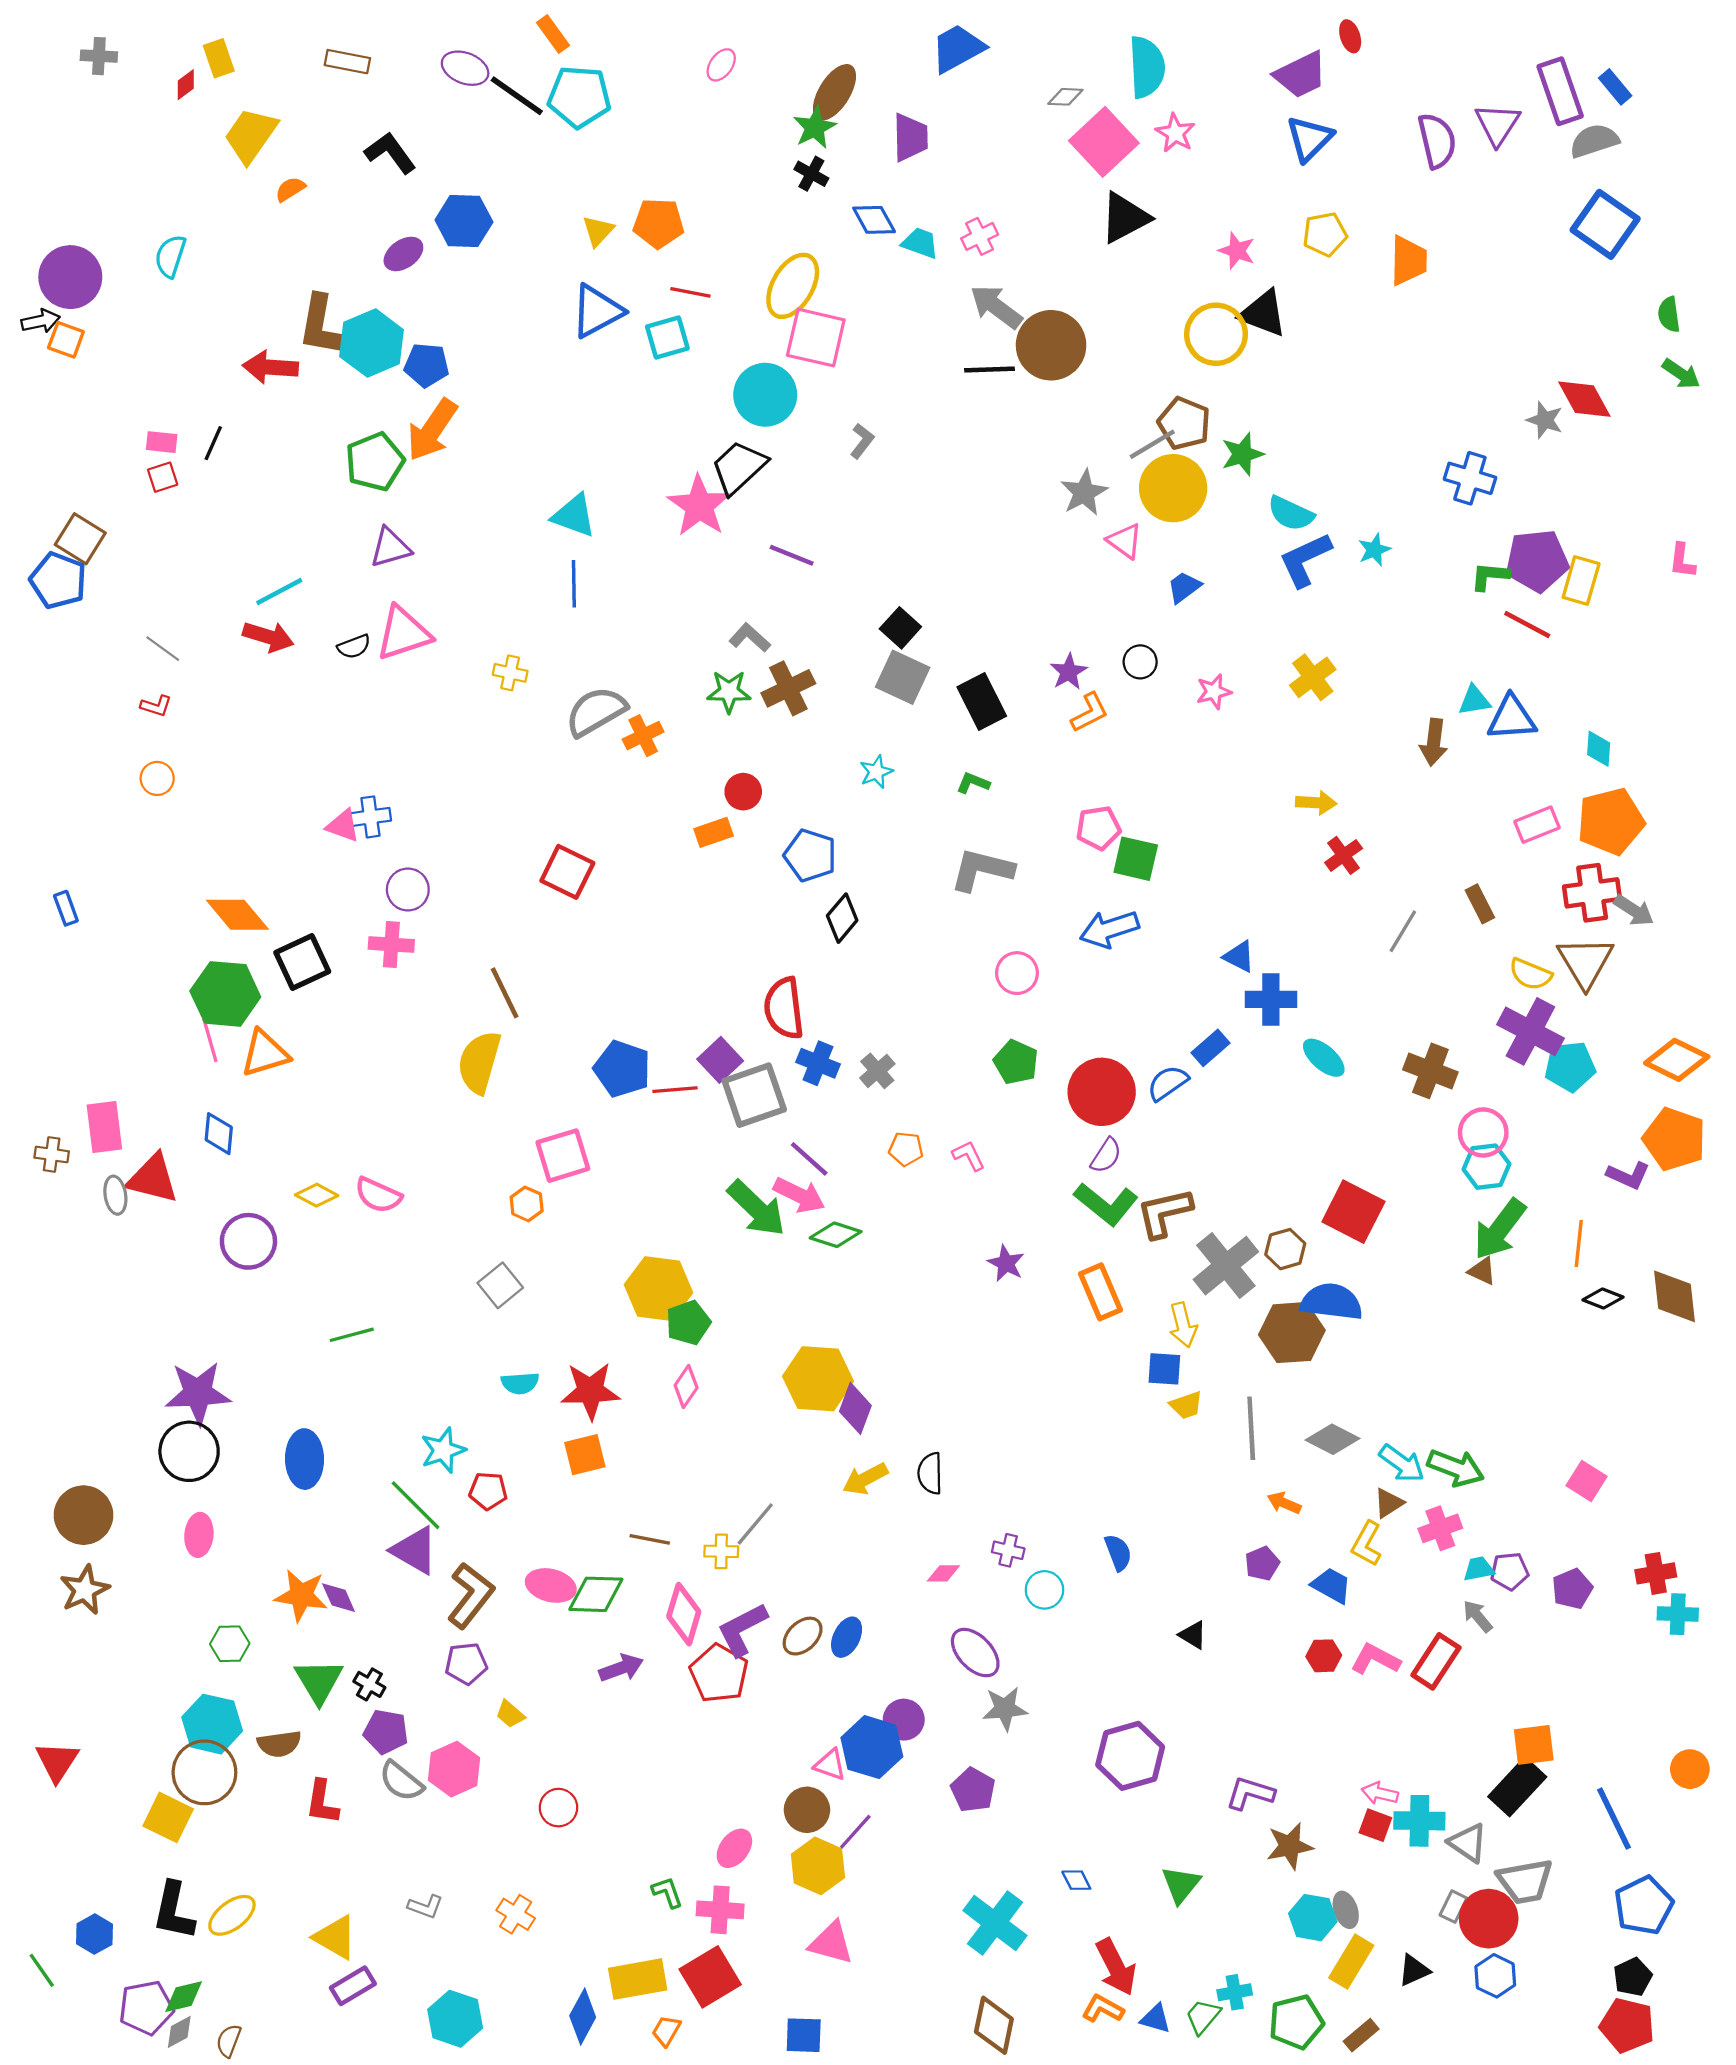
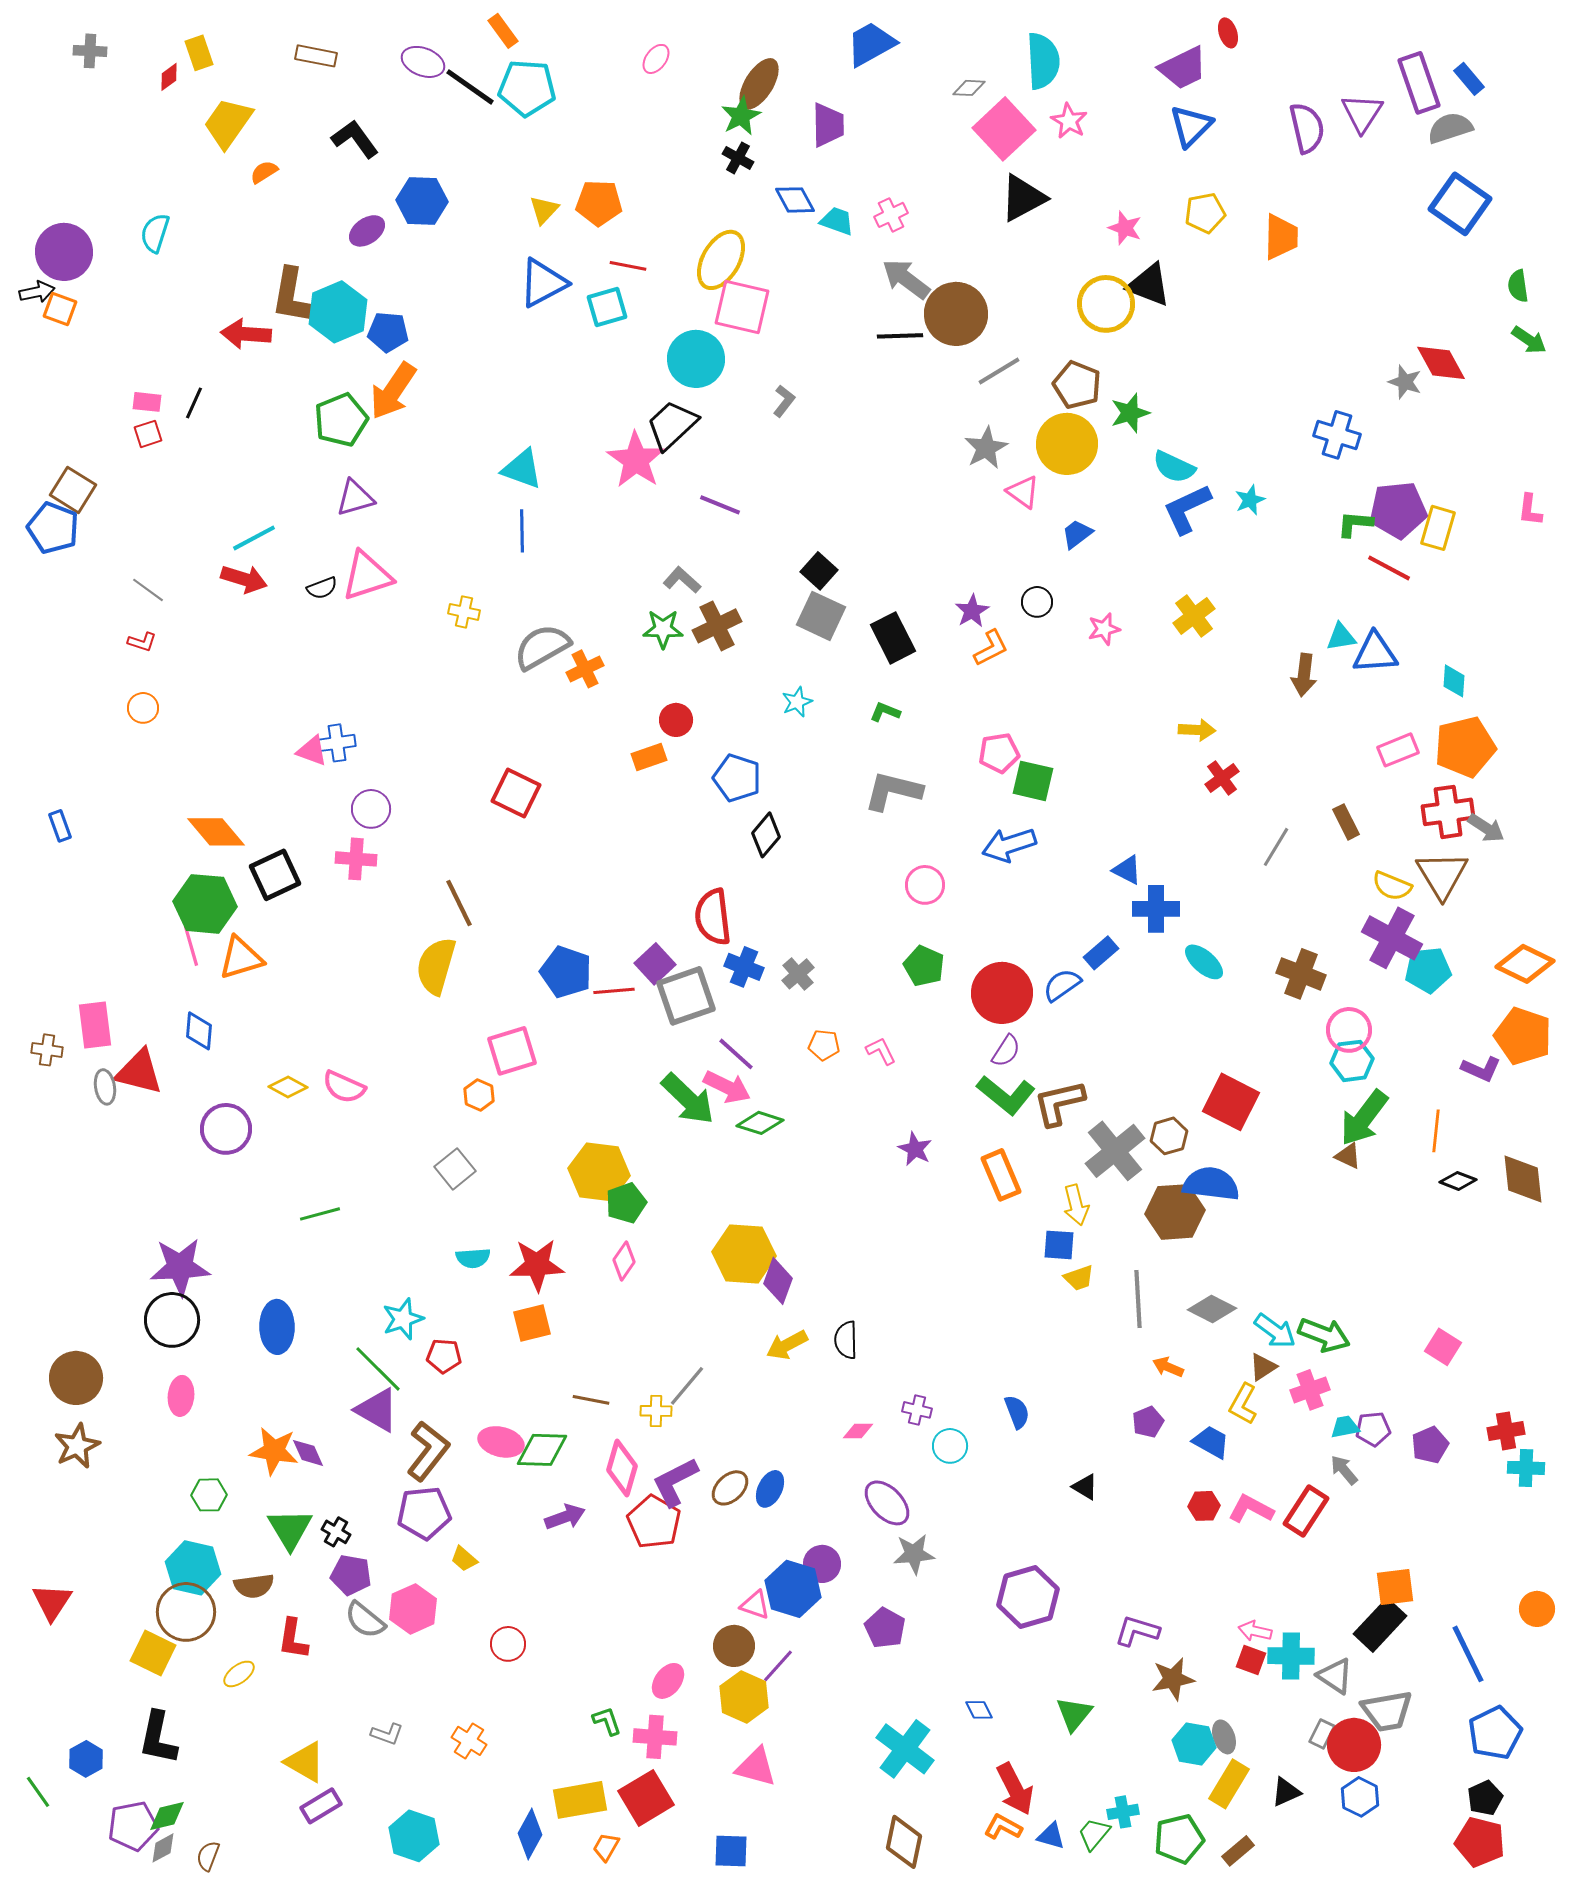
gray line: (1152, 444) -> (999, 371), moved
purple pentagon: (466, 1664) -> (424, 1513), size x1.4
yellow ellipse: (232, 1915) -> (239, 1674), moved, size x0.7

